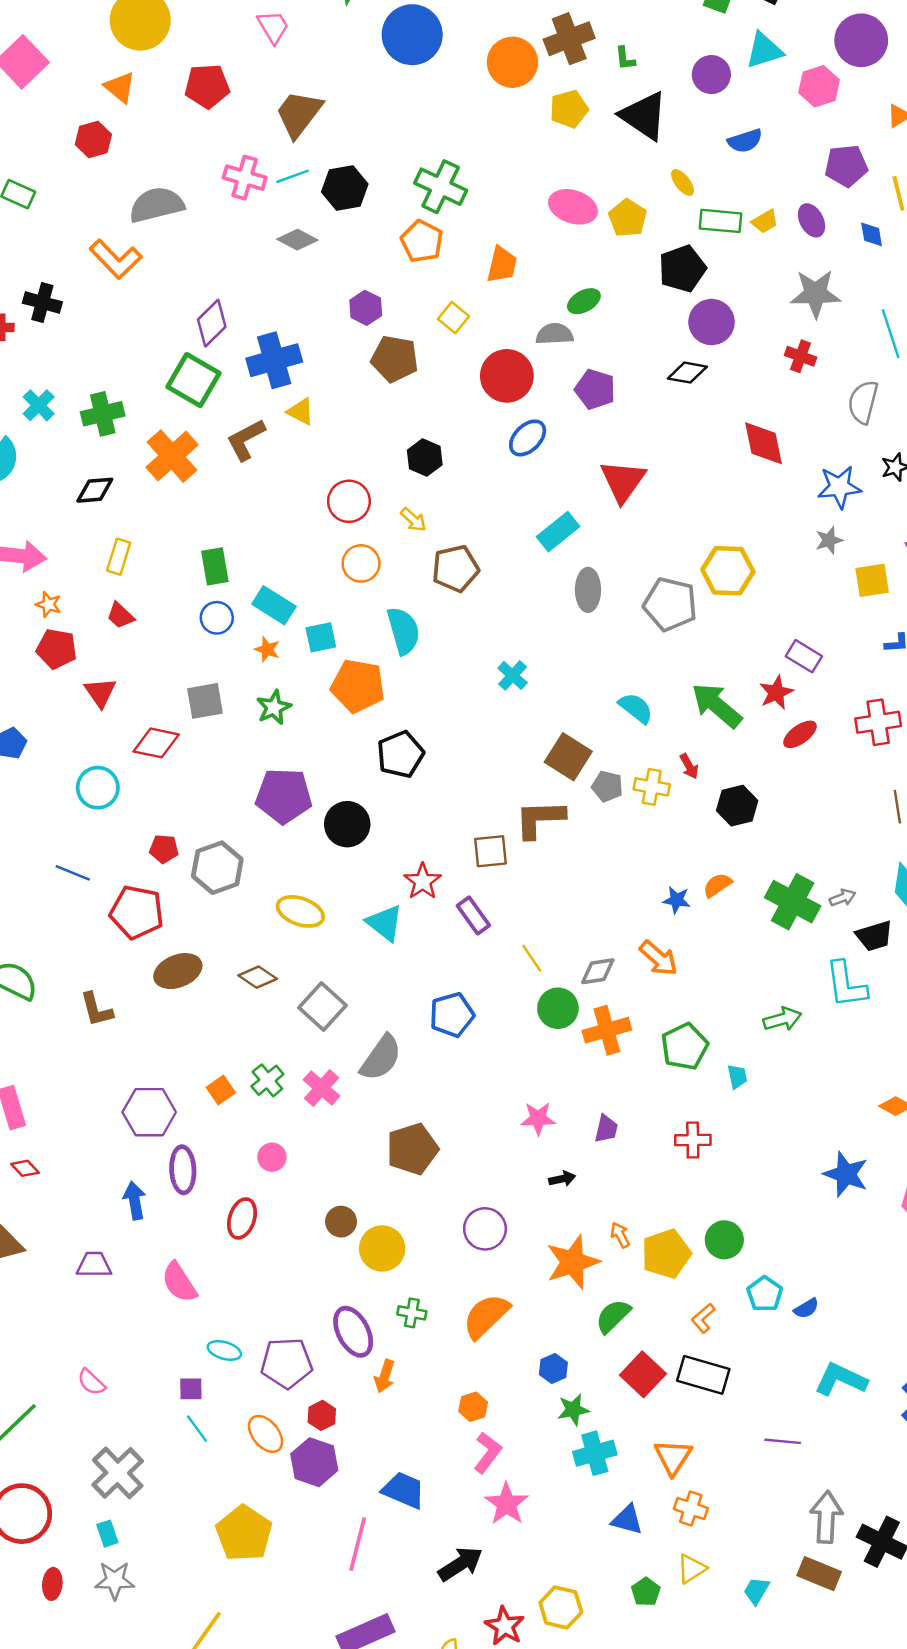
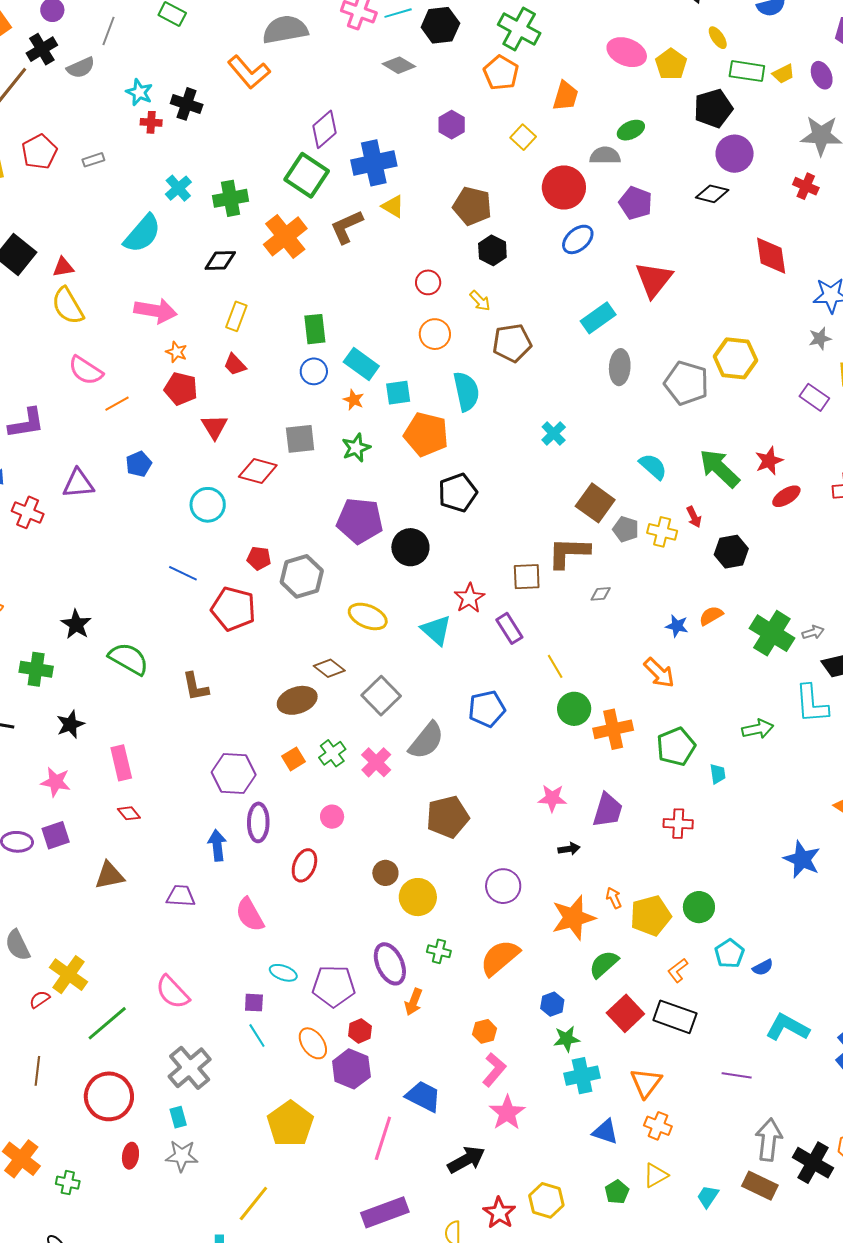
brown pentagon: (395, 359) -> (472, 206), moved
red circle: (349, 501) -> (428, 282), size x0.7
purple rectangle: (804, 656) -> (814, 397), moved
brown ellipse: (178, 971) -> (297, 700), moved
gray diamond: (598, 971) -> (601, 594), moved, size x0.7
purple trapezoid: (606, 1129) -> (608, 810), size x1.5
pink semicircle: (91, 1382) -> (173, 992), size x1.5

